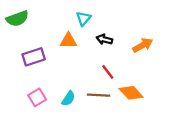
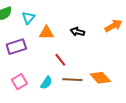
cyan triangle: (83, 19) -> (28, 18), moved
orange arrow: (143, 45) -> (113, 26), moved
red line: (108, 72) -> (60, 60), moved

